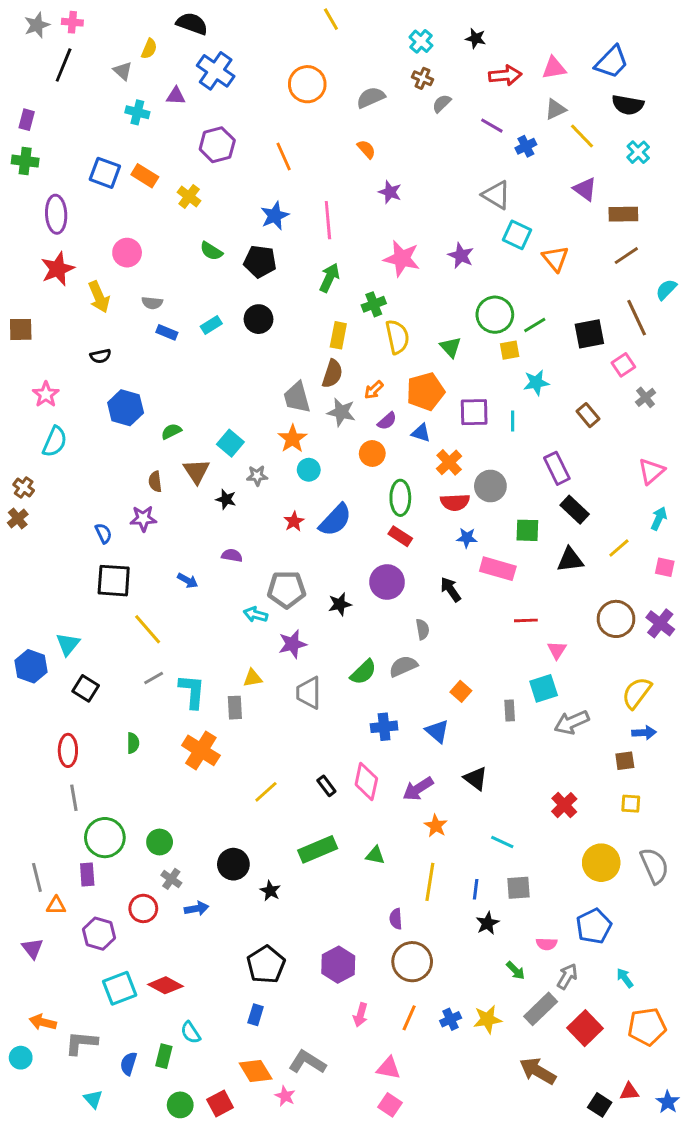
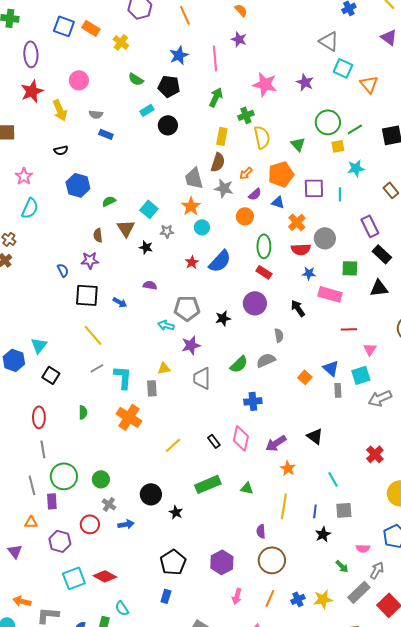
purple star: (390, 192) -> (239, 39), moved
cyan rectangle: (211, 325) -> (147, 110), moved
black square: (114, 581) -> (87, 295), moved
blue triangle: (437, 731) -> (331, 368), moved
cyan line: (502, 842) -> (333, 479), turned 35
gray line: (37, 877) -> (32, 485), moved

